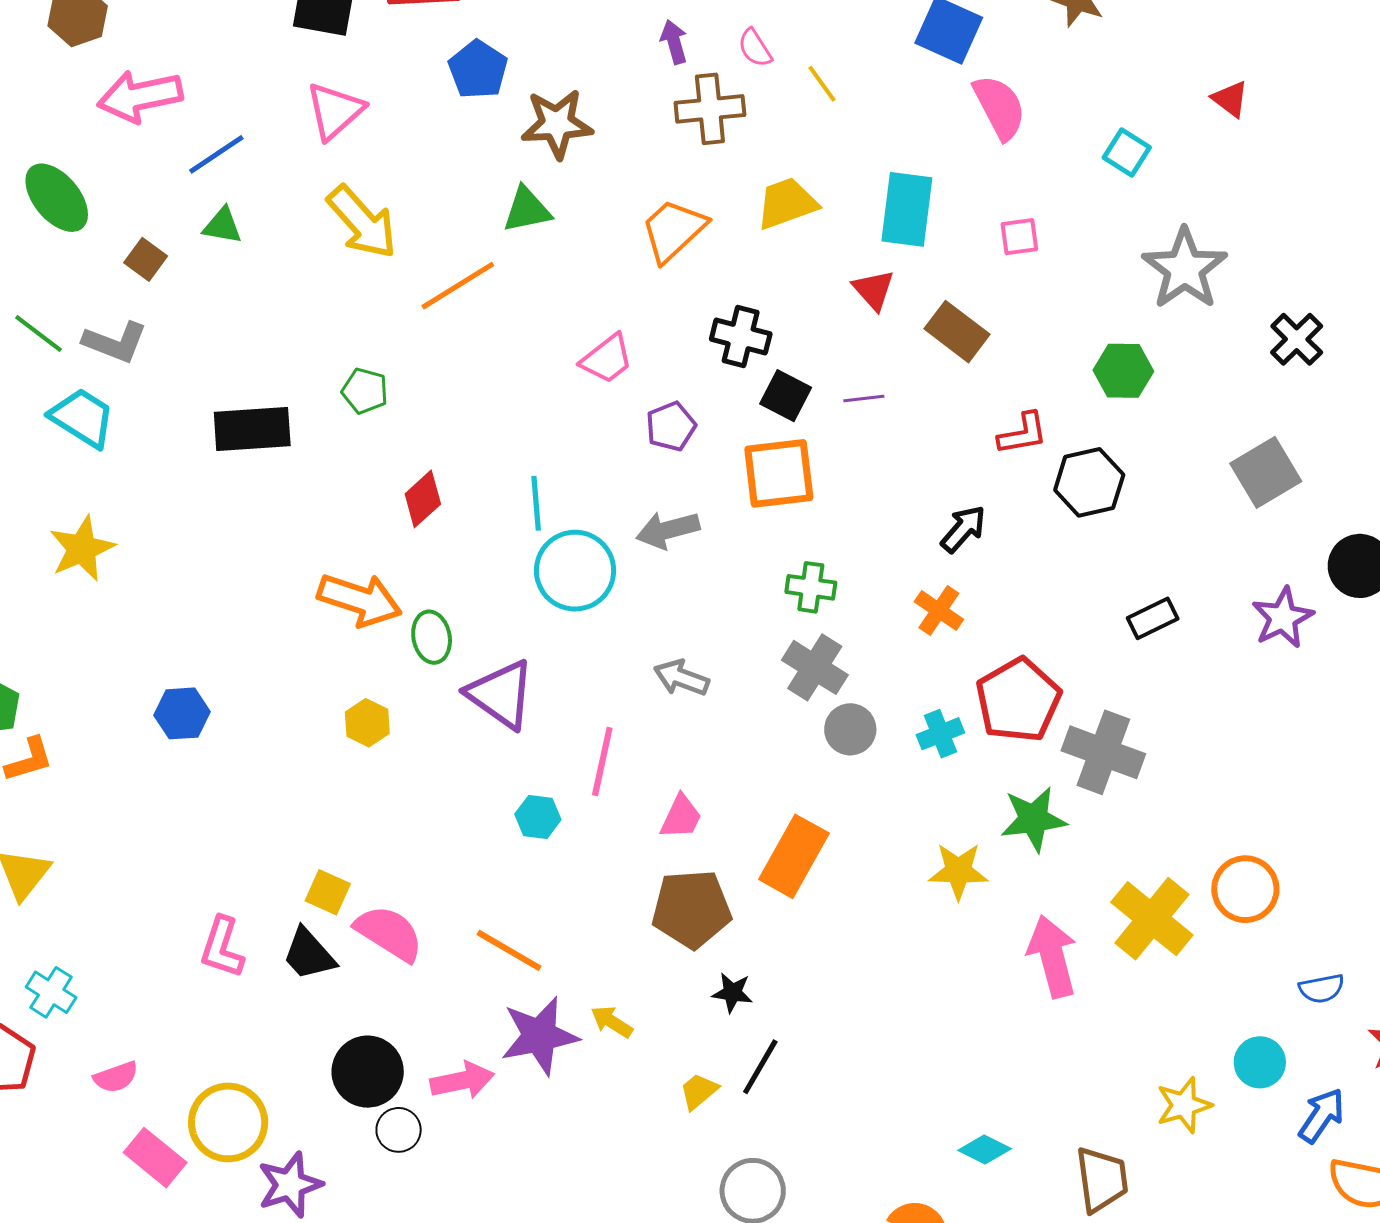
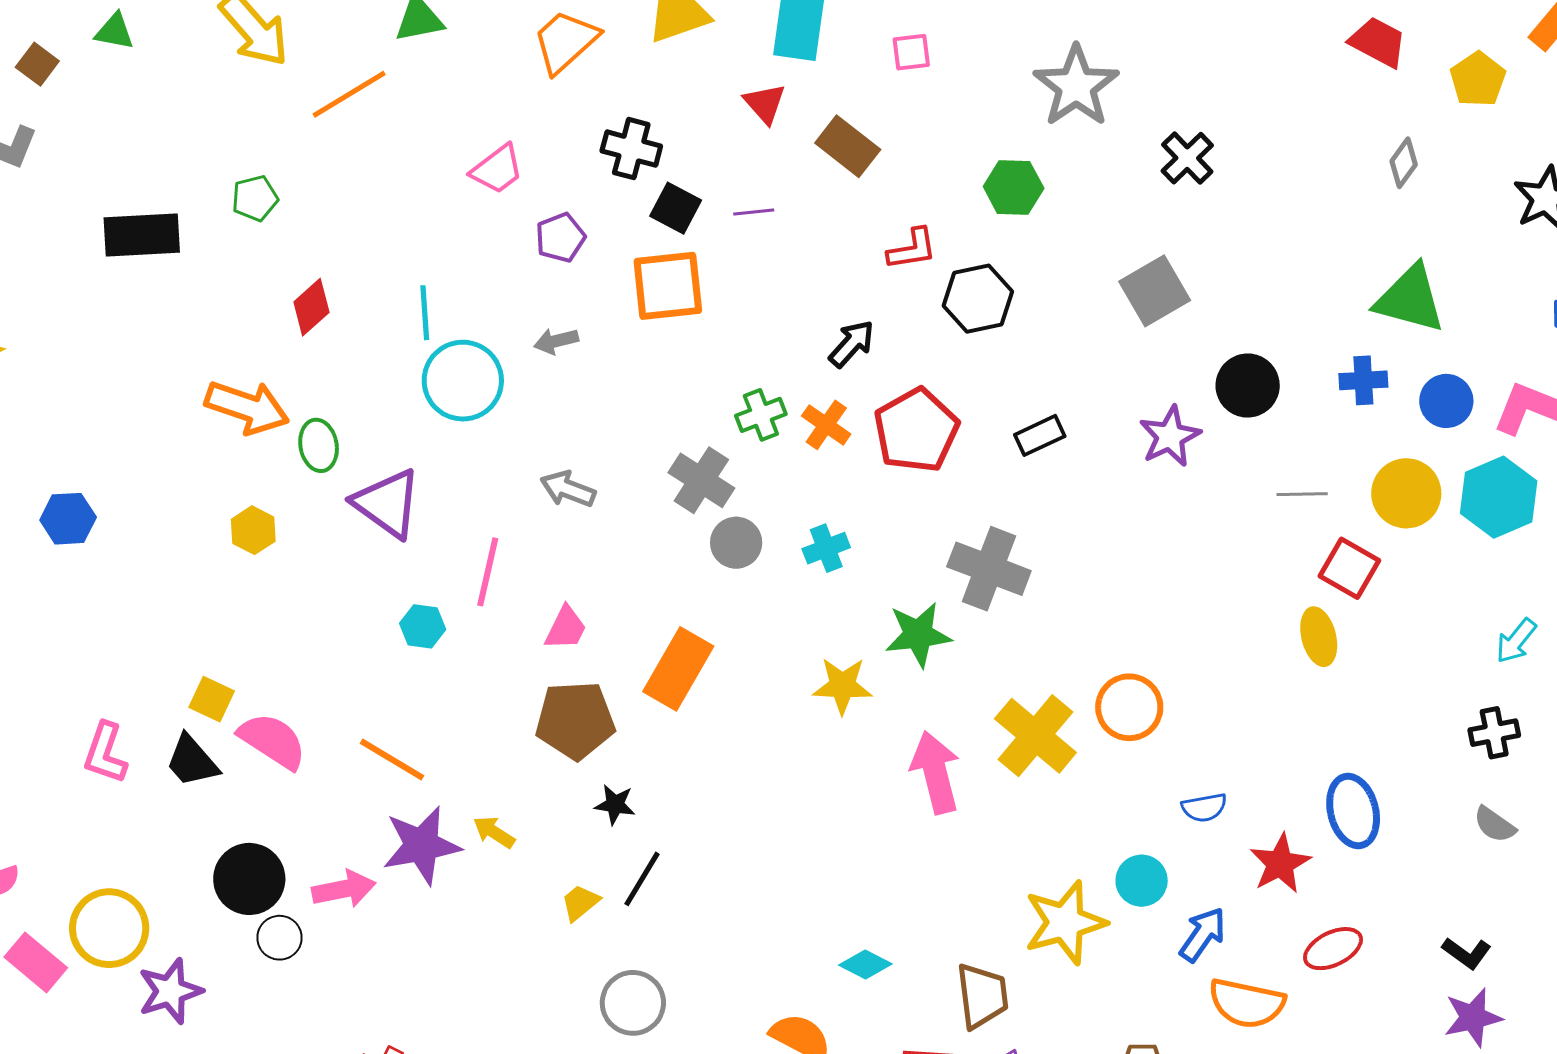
green pentagon: (365, 391) -> (255, 198), turned -30
gray arrow: (668, 530) -> (556, 341), size x0.7
green cross: (811, 587) -> (761, 415), moved, turned -30
red pentagon: (1018, 700) -> (916, 430), moved
yellow star: (1184, 1105) -> (1065, 923), size x1.5

